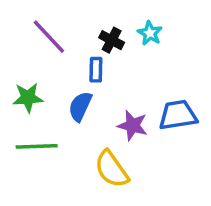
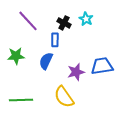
purple star: (132, 126) -> (76, 72), turned -30
green line: (37, 146) -> (21, 100), moved

